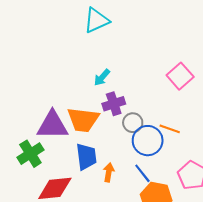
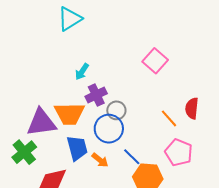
orange line: (170, 129) -> (169, 118), moved, turned 36
blue circle: (148, 141) -> (109, 129), moved
orange arrow: (109, 172) -> (100, 160), turned 126

